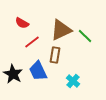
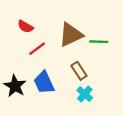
green line: (85, 36) -> (99, 42), turned -42
brown rectangle: (55, 55) -> (79, 71), moved, turned -42

